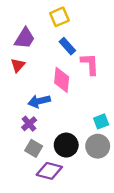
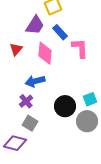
purple trapezoid: (25, 38) -> (35, 25), moved
pink diamond: (62, 80) -> (45, 53), moved
black circle: (66, 145) -> (65, 106), moved
purple diamond: (49, 171) -> (15, 143), moved

